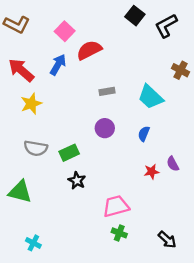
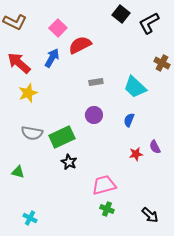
green rectangle: (69, 153) -> (62, 137), size x1.4
green triangle: (20, 192) -> (18, 172), size x0.6

